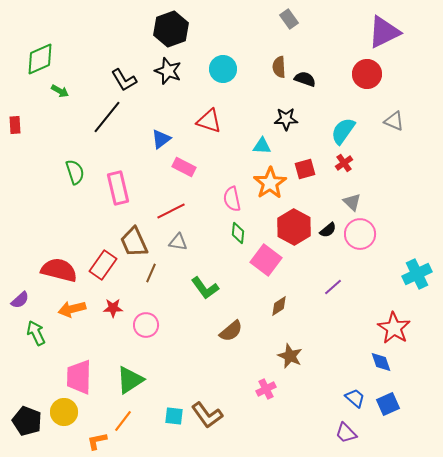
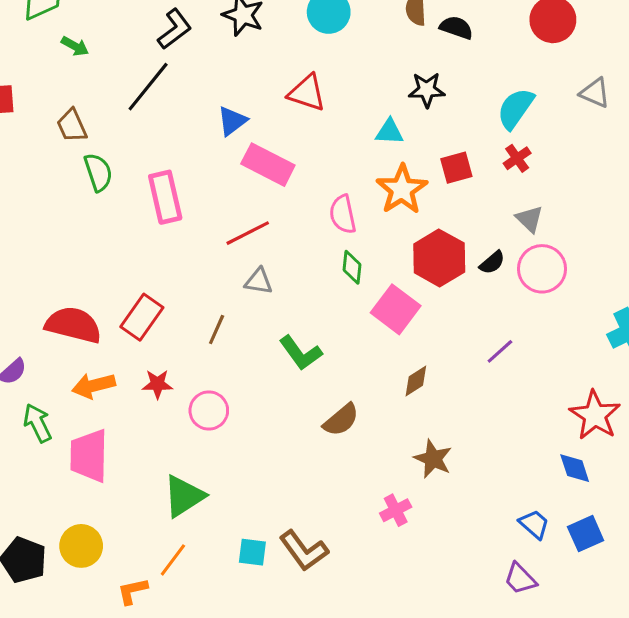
black L-shape: (124, 80) -> (175, 29), turned -96
pink rectangle: (184, 167) -> (268, 165), size x1.4
brown trapezoid: (134, 242) -> (72, 126), moved, size x0.7
pink trapezoid: (79, 377) -> (89, 456), moved

